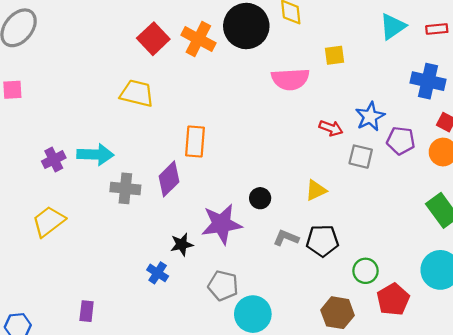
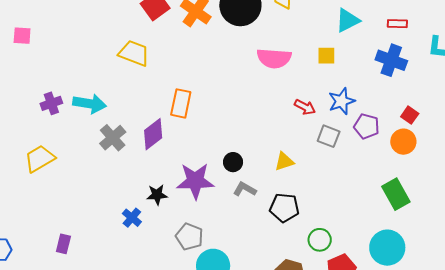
cyan triangle: (393, 26) -> (348, 20), moved
red rectangle: (437, 29) -> (397, 24), moved
yellow square: (334, 55) -> (326, 56), moved
blue cross: (428, 81) -> (391, 60), moved
gray cross: (125, 188) -> (113, 138), turned 36
gray L-shape: (286, 238) -> (245, 189), moved

